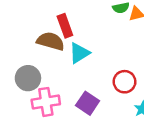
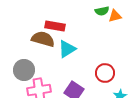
red rectangle: (65, 26) -> (55, 26), turned -60

